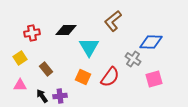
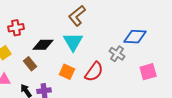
brown L-shape: (113, 21) -> (77, 16), moved
black diamond: (66, 30) -> (43, 45), moved
pink square: (154, 79) -> (148, 72), moved

